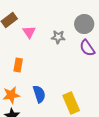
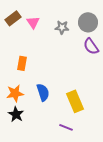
pink triangle: (29, 32) -> (33, 22), moved
gray star: (58, 37) -> (62, 27), moved

